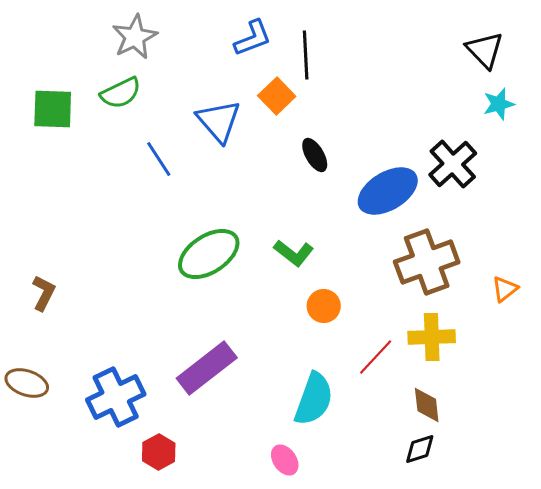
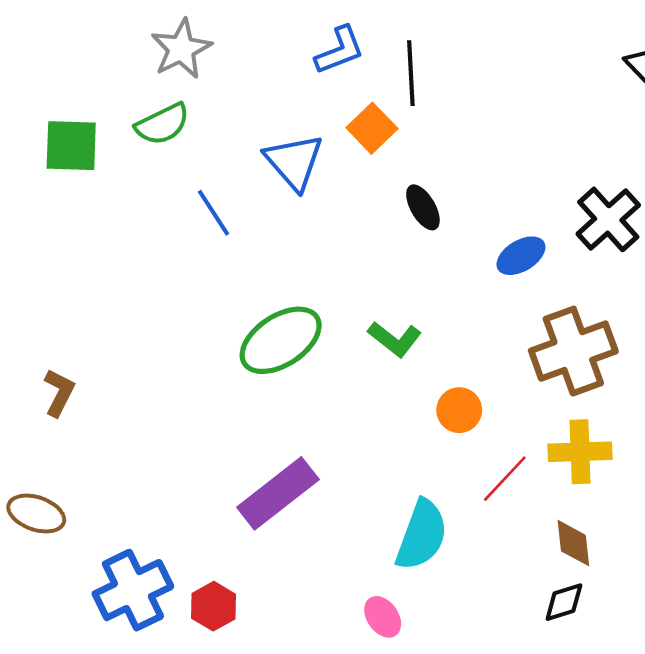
blue ellipse: (388, 191) -> (521, 256), size x0.6
orange circle: (324, 306) -> (459, 410), moved
blue cross: (116, 397) -> (133, 590), moved

